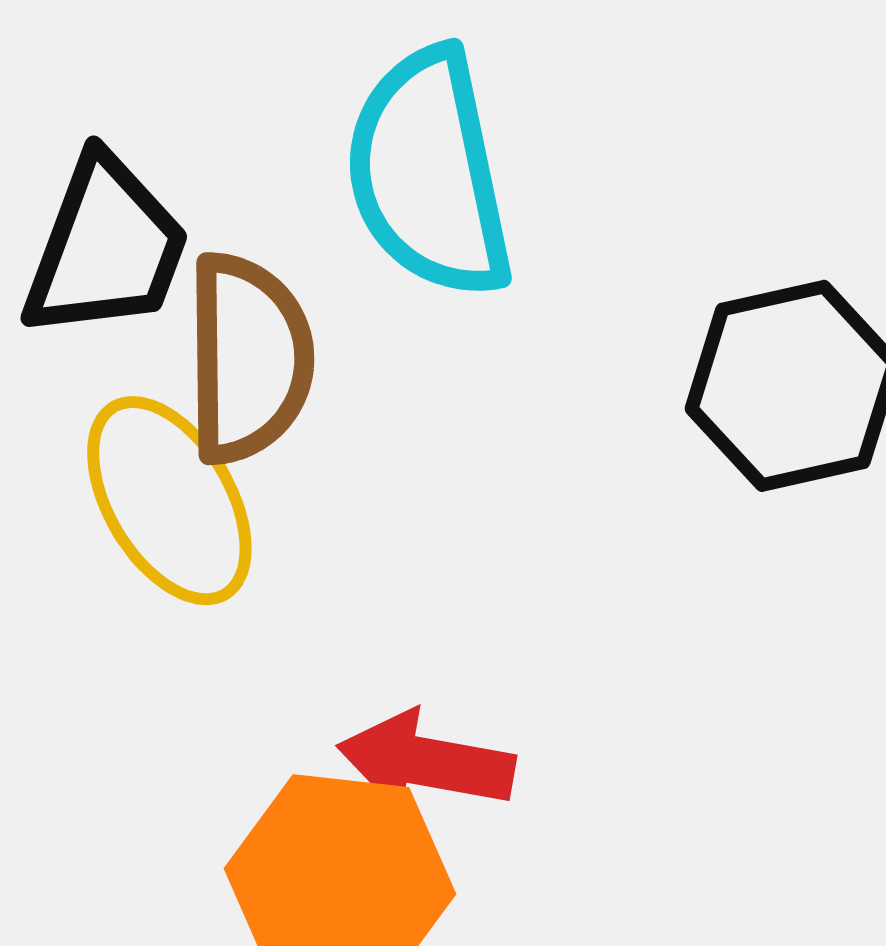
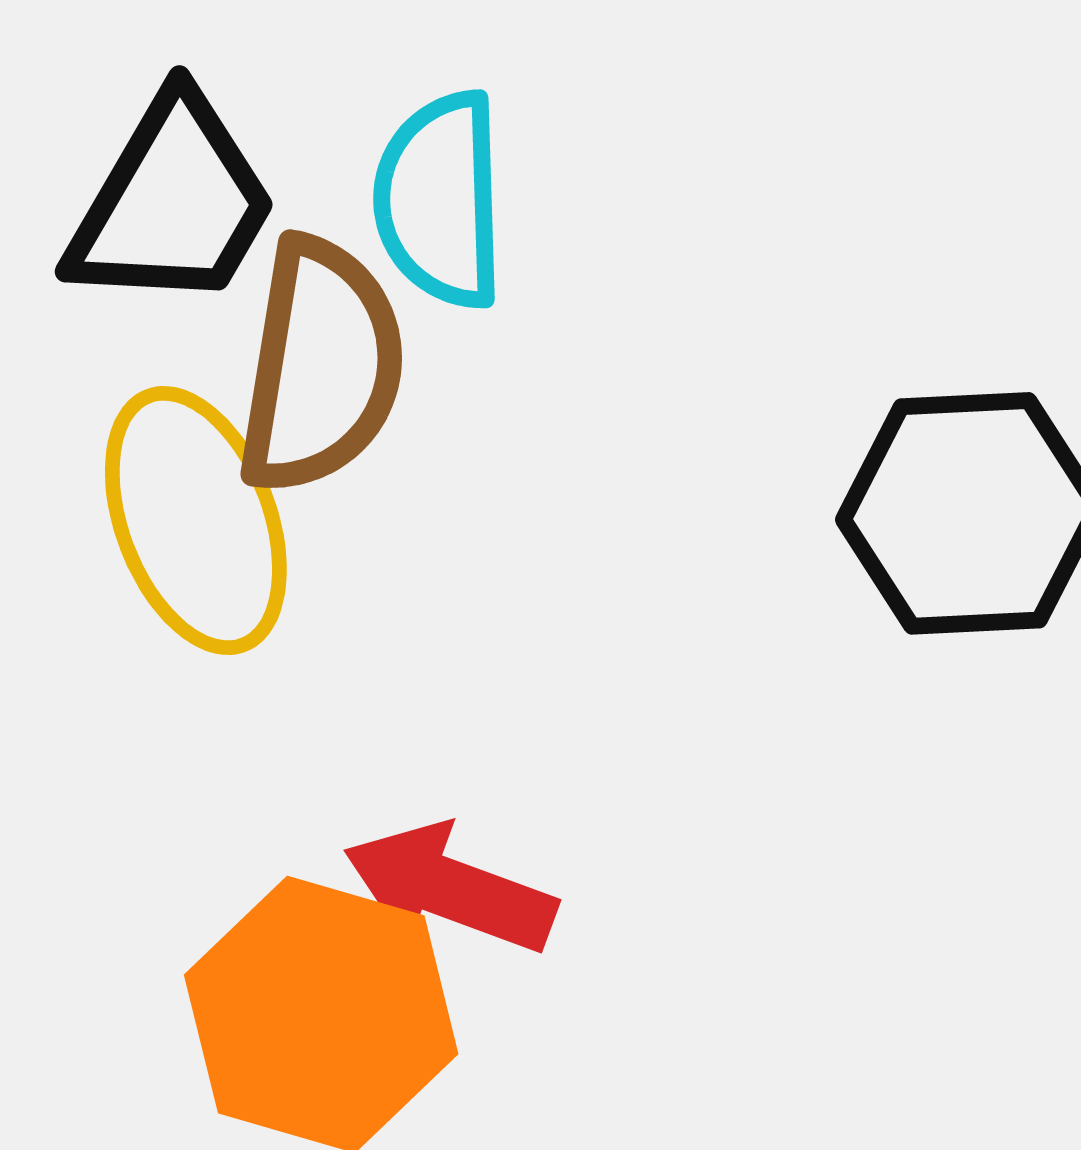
cyan semicircle: (429, 173) -> (440, 200), moved, size x0.7

